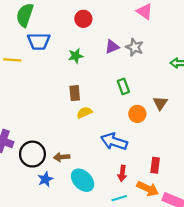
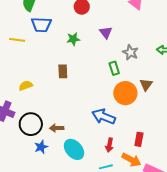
purple triangle: (112, 47) -> (106, 32), turned -48
gray star: (135, 47) -> (130, 52), moved
brown rectangle: (75, 93) -> (63, 71), moved
yellow semicircle: (84, 113) -> (26, 86), moved
orange circle: (137, 114) -> (125, 93), size x1.5

